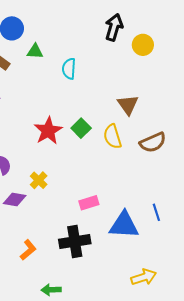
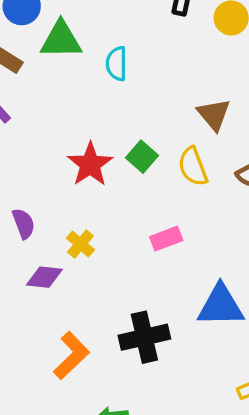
green triangle: (35, 51) -> (61, 40), size x1.6
pink rectangle: (89, 203) -> (166, 239), moved
orange L-shape: (28, 250) -> (71, 355), size x1.4

